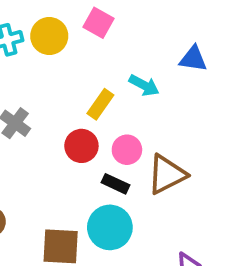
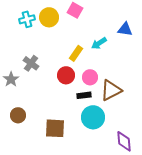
cyan arrow: (144, 85) -> (99, 43), turned 119
black rectangle: (116, 184) -> (84, 95), turned -32
cyan circle: (110, 227) -> (93, 117), moved

